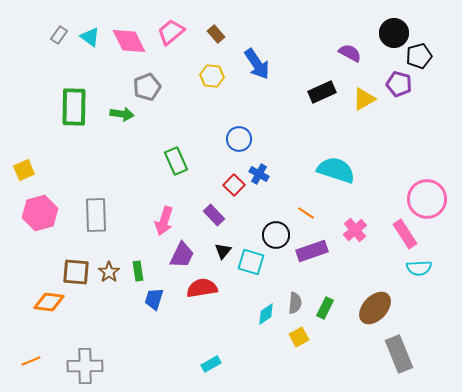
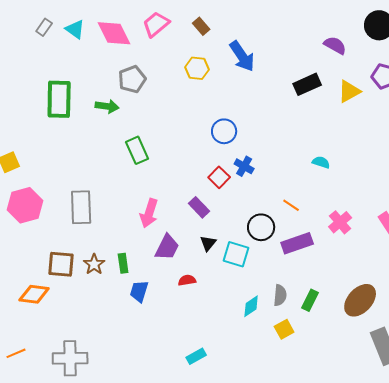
green rectangle: (176, 161) -> (137, 150), moved
cyan semicircle: (336, 170) -> (321, 162), size x0.5
red semicircle: (202, 288) -> (187, 280), size x0.6

